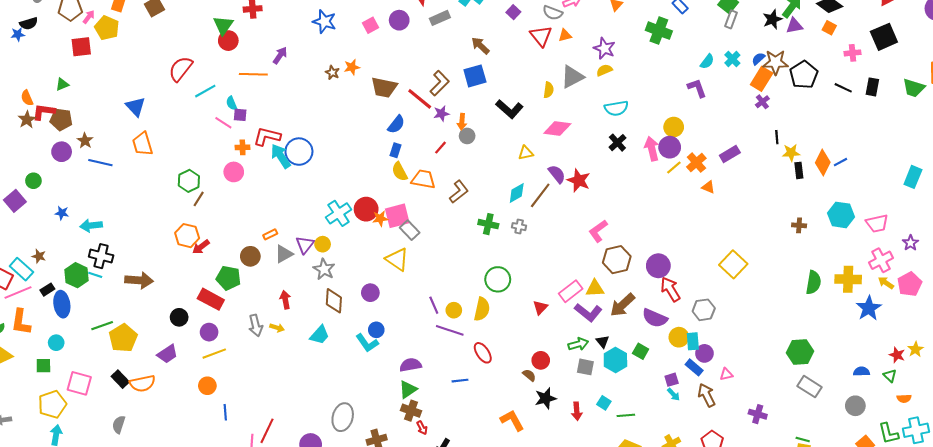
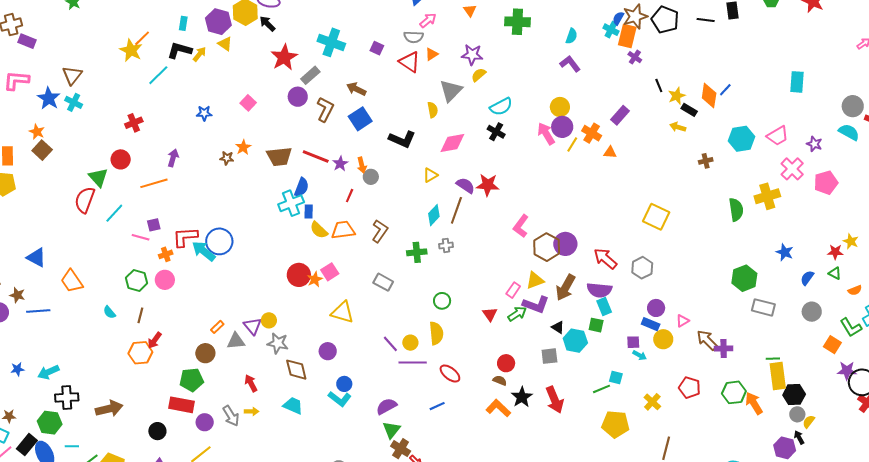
purple circle: (399, 20) -> (298, 97), moved
blue star: (324, 22) -> (204, 113), size x0.7
green triangle: (223, 25) -> (98, 177), moved
cyan cross: (732, 59) -> (611, 30), moved
brown L-shape: (440, 83) -> (325, 109), moved
cyan semicircle: (231, 103) -> (109, 312), moved
blue triangle: (136, 107) -> (36, 258), moved
black cross: (617, 143) -> (496, 132), moved
black rectangle: (799, 170) -> (689, 110), turned -35
green hexagon: (189, 181) -> (137, 280), moved
cyan cross: (339, 213) -> (291, 203), moved, turned 30
pink square: (397, 216) -> (330, 272), size x0.7
gray rectangle: (410, 230) -> (383, 282), moved
red arrow: (201, 247) -> (155, 340), moved
gray triangle: (284, 254) -> (236, 341), turned 42
purple circle: (658, 266) -> (565, 244), moved
cyan line: (95, 275) -> (72, 446), moved
green circle: (498, 279) -> (442, 301), size x0.7
yellow arrow: (886, 283) -> (678, 127), moved
pink pentagon: (910, 284) -> (826, 183), turned 30
black rectangle: (47, 290) -> (27, 445), size x1.5
pink rectangle: (571, 291) -> (513, 290), size x0.7
blue star: (869, 308) -> (785, 252), moved, size x0.7
purple circle: (209, 332) -> (205, 422), moved
cyan trapezoid: (320, 335) -> (293, 406), turned -90
yellow circle: (679, 337) -> (663, 339), moved
cyan rectangle: (693, 341) -> (604, 306), moved
green arrow: (578, 344) -> (517, 314), moved
blue semicircle: (861, 371) -> (807, 278), turned -35
purple square: (672, 380) -> (633, 342), turned 32
brown arrow: (707, 395) -> (707, 340), moved
cyan square: (604, 403) -> (616, 377), moved
brown cross: (411, 411) -> (401, 449), turned 30
red arrow: (577, 411) -> (555, 400), size x1.5
orange L-shape: (512, 420) -> (498, 408), moved

